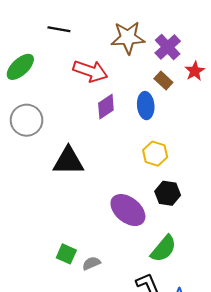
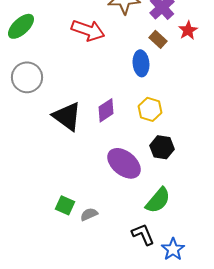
purple diamond: (106, 107) -> (106, 110), moved
black triangle: (68, 161) -> (67, 116), turned 36

